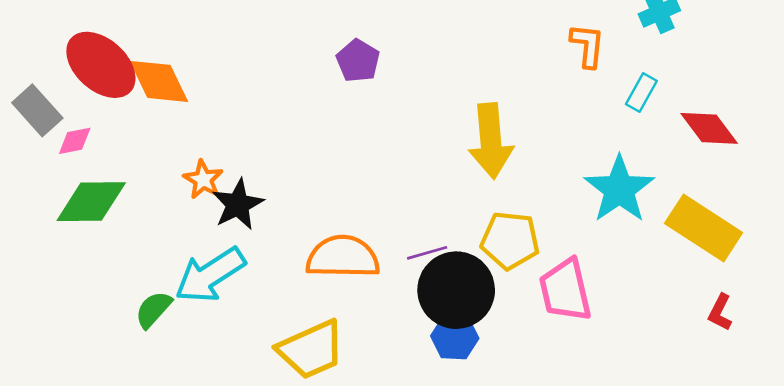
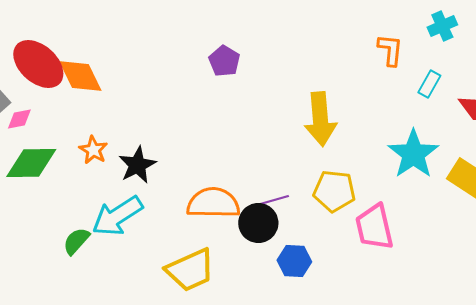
orange star: (203, 180) -> (93, 150), moved
black circle: (456, 290) -> (258, 223), moved, size x0.7

